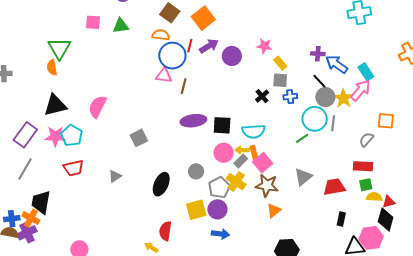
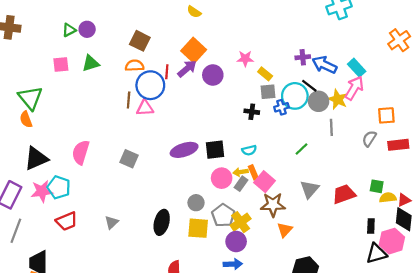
orange square: (203, 18) -> (194, 50), moved
brown line: (184, 86) -> (129, 100), moved
black cross: (262, 96) -> (252, 112), turned -32
cyan circle: (315, 119) -> (295, 96), moved
cyan semicircle: (254, 131) -> (249, 150), size x0.6
gray square: (139, 138) -> (129, 159), moved, turned -30
red rectangle: (363, 166) -> (398, 145), moved
yellow cross: (236, 182) -> (241, 222), moved, turned 30
green square: (366, 185) -> (377, 186), turned 32
purple circle: (217, 209) -> (236, 242), moved
yellow square: (196, 210) -> (198, 228), moved, turned 30
black rectangle: (341, 219) -> (371, 226), moved

